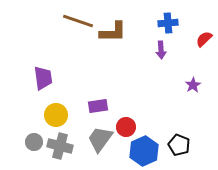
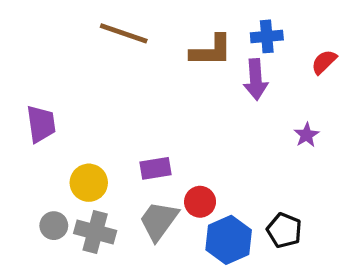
brown L-shape: (113, 32) -> (211, 51), moved
purple arrow: (161, 50) -> (256, 79), size x1.4
purple trapezoid: (43, 78) -> (41, 124), moved

